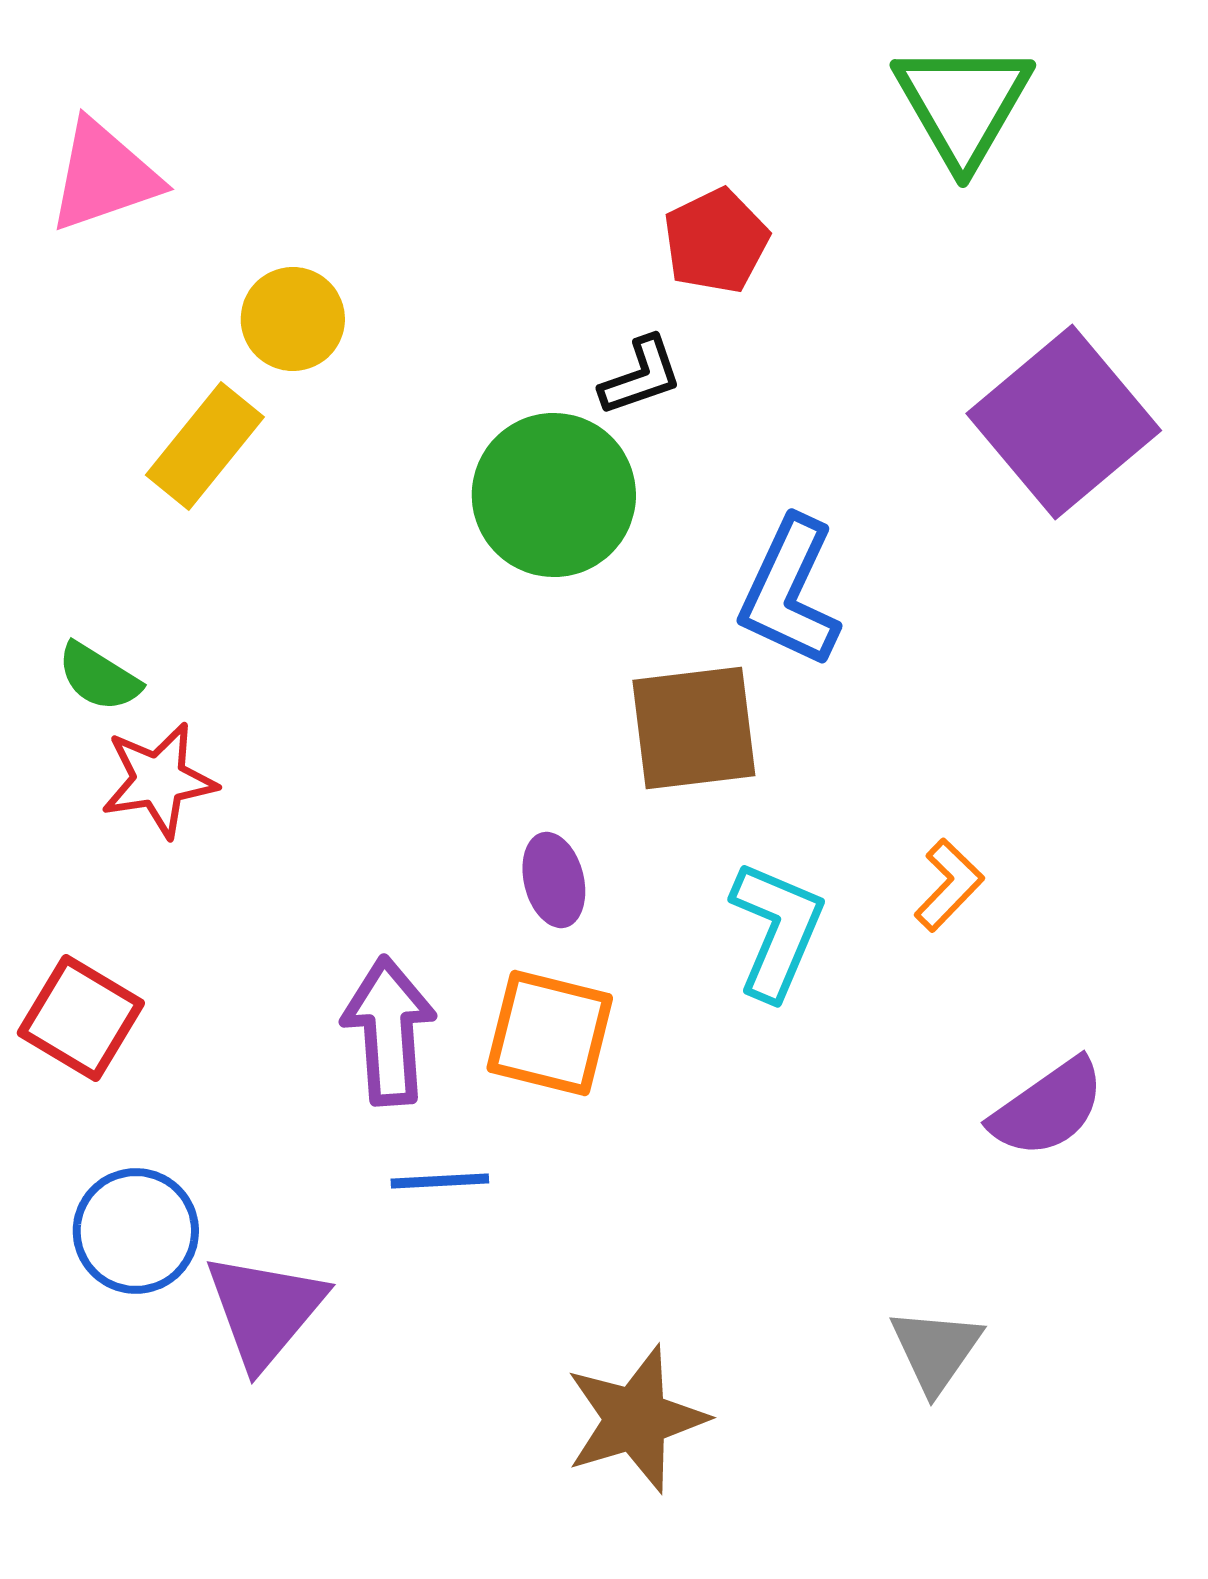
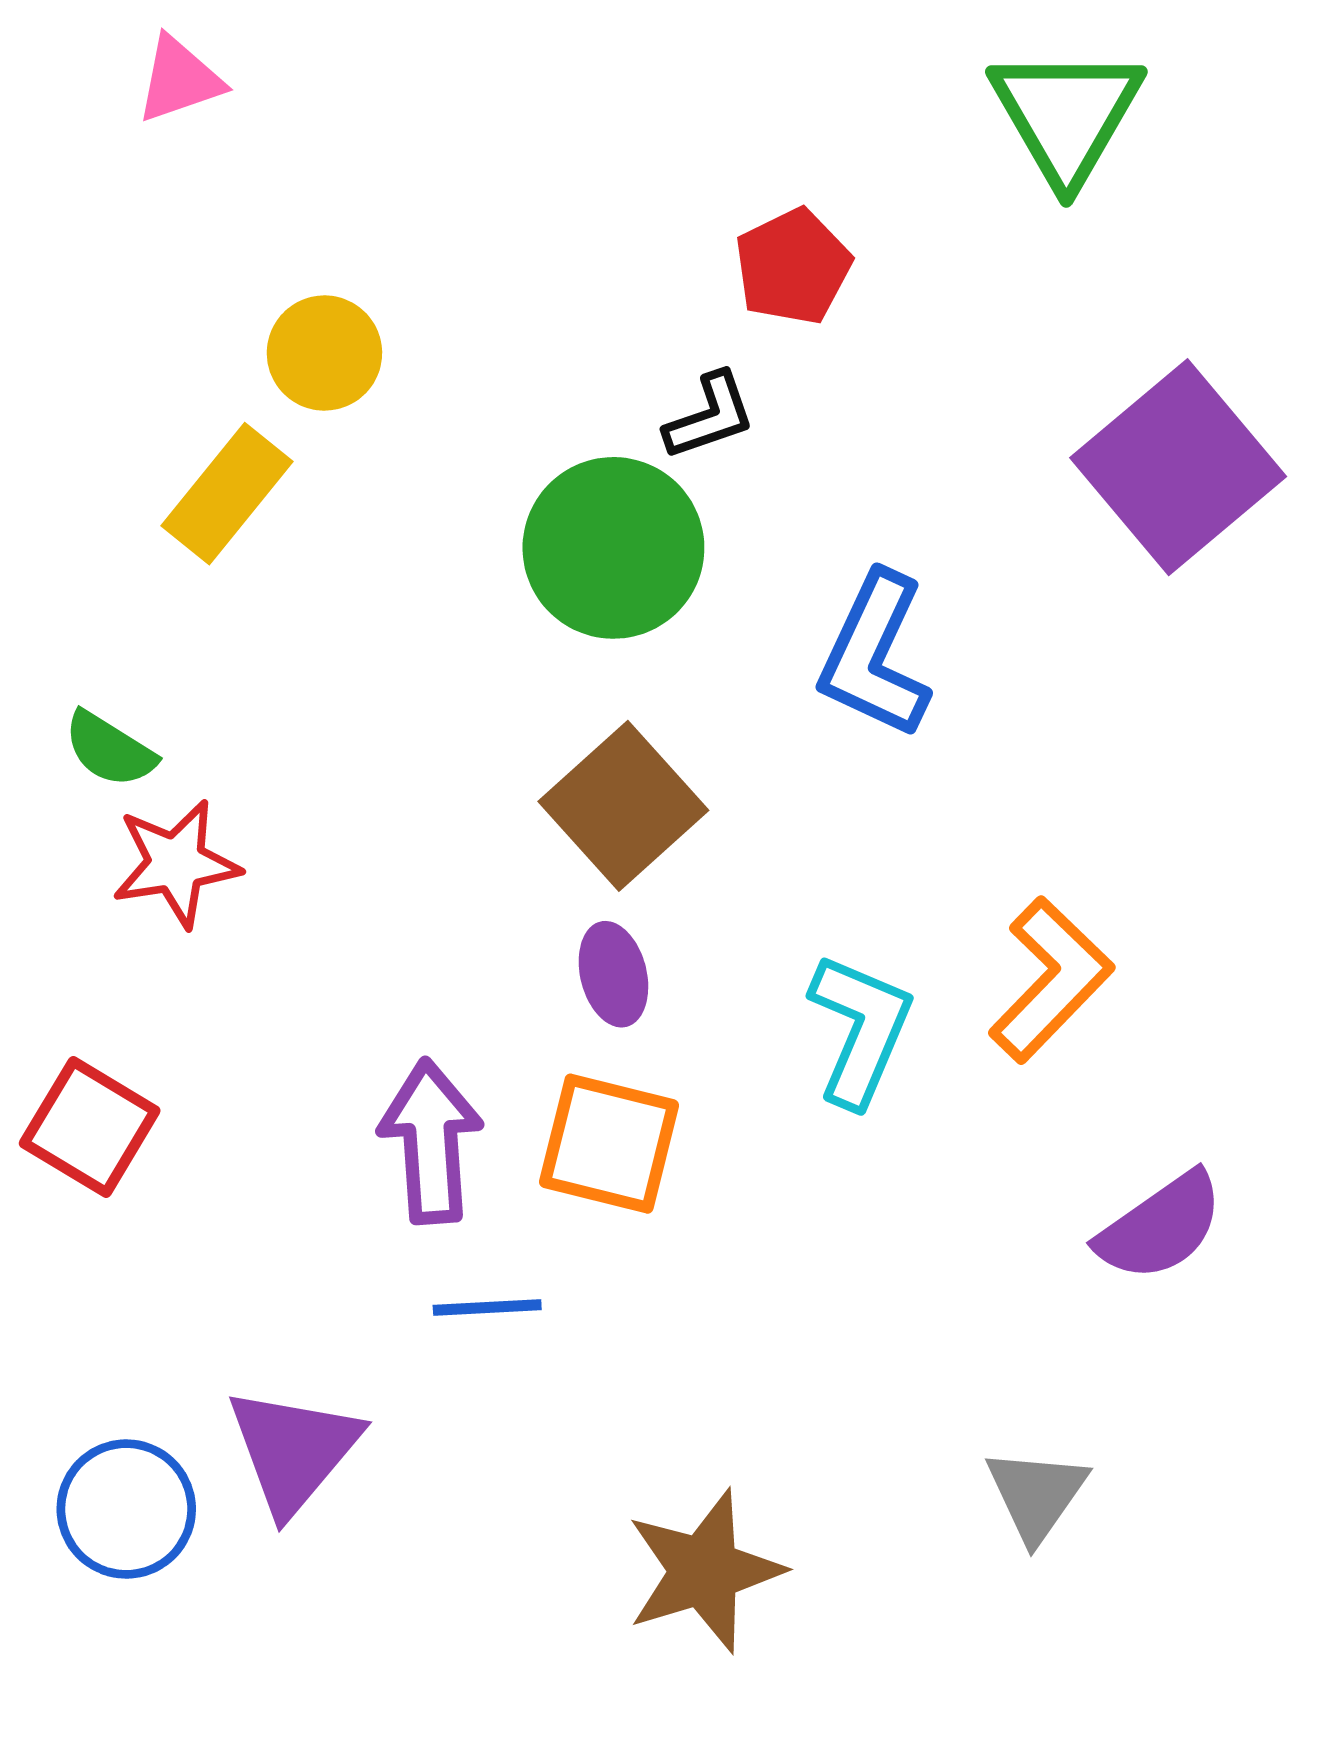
pink triangle: (104, 176) -> (179, 80), moved, size x0.7
brown square: (694, 728) -> (623, 806), moved, turned -35
orange L-shape: (949, 885) -> (1051, 980), size x1.6
blue circle: (136, 1231) -> (126, 1509), moved

